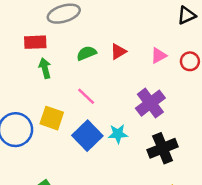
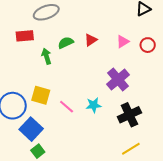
green arrow: (45, 68) -> (46, 56), moved
pink line: (86, 96) -> (67, 107), moved
blue square: (87, 136) -> (31, 129), moved

